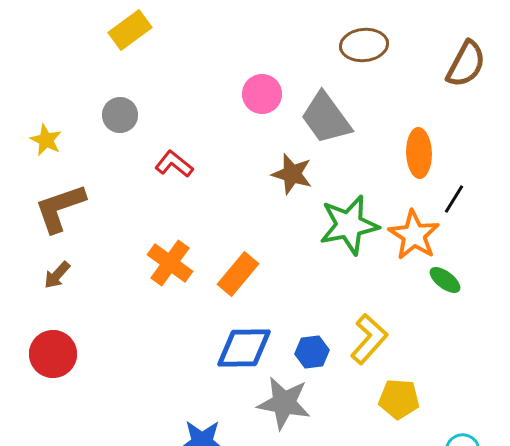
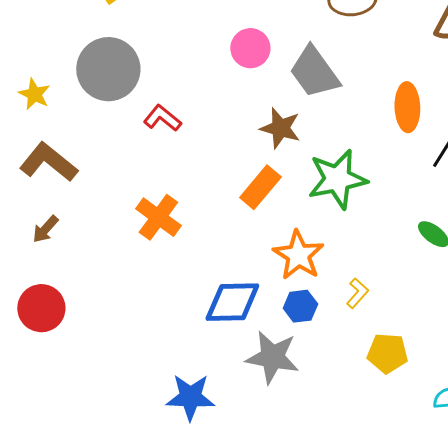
gray circle: (120, 115) -> (108, 69), size x1.8
brown L-shape: (60, 208) -> (48, 162), turned 58
orange star: (414, 235) -> (298, 255), moved
orange rectangle: (238, 274) -> (260, 187), moved
yellow L-shape: (369, 339) -> (357, 293), size x0.6

